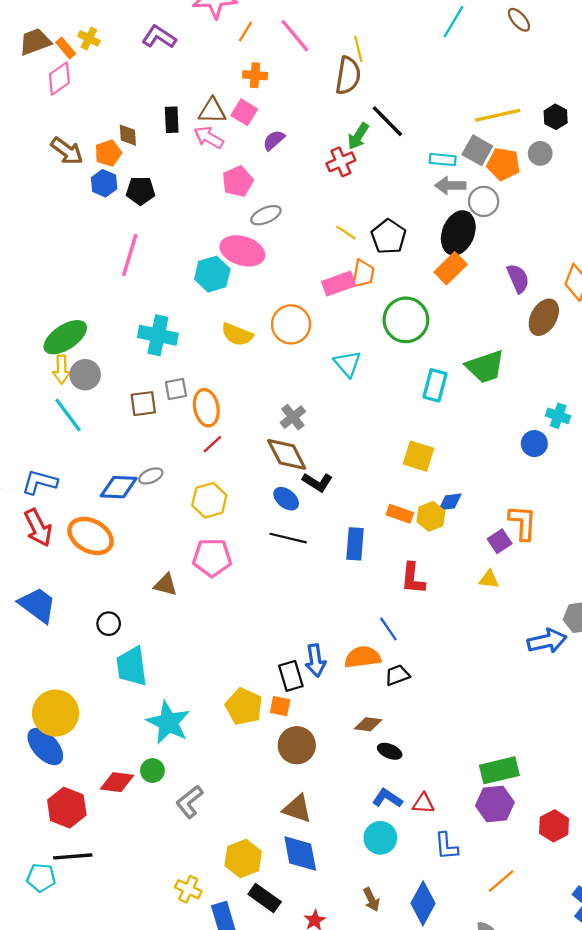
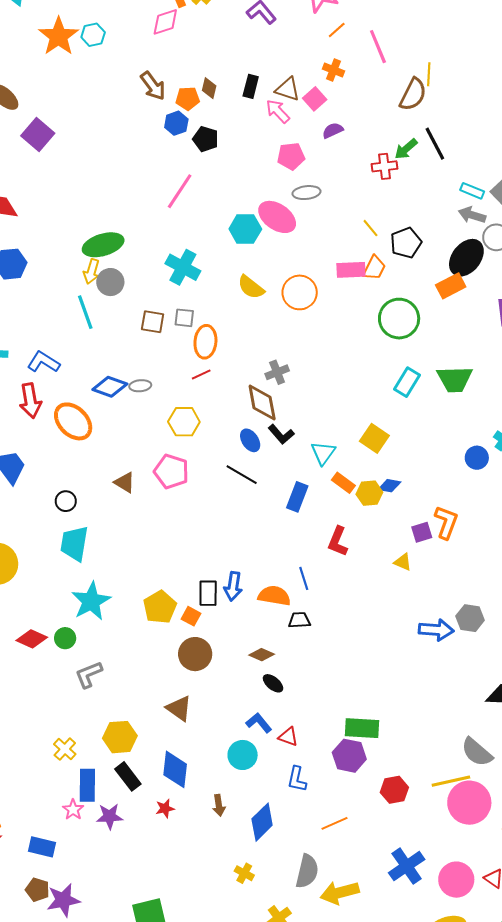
cyan triangle: (347, 364) -> (323, 453), moved
blue diamond: (300, 854) -> (175, 769), moved

